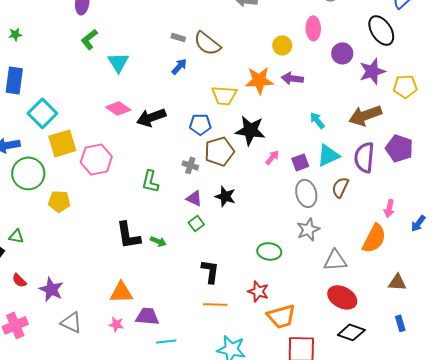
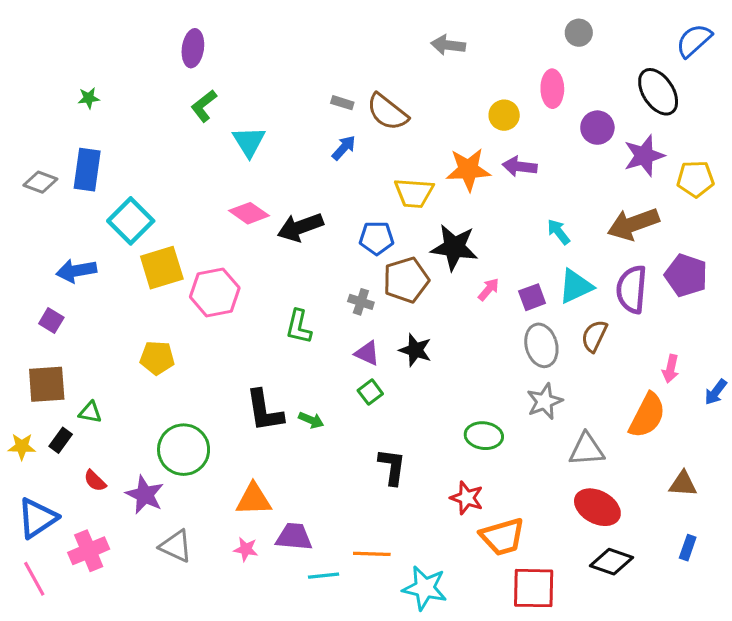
green circle: (28, 173) -> (184, 450), moved
orange line: (215, 304) -> (372, 554), moved
blue rectangle: (400, 323) -> (688, 548), turned 35

